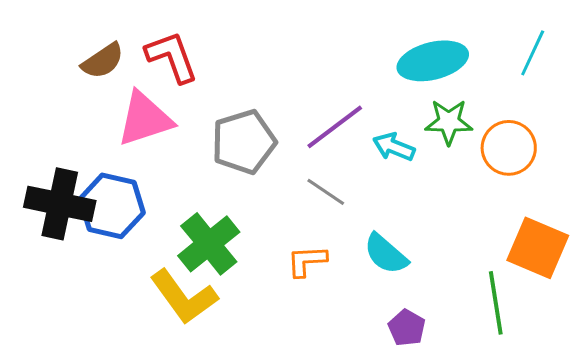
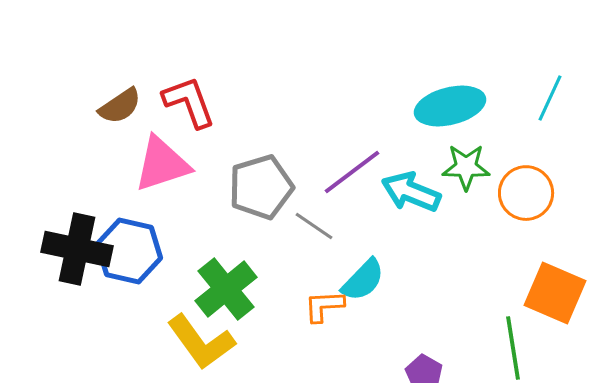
cyan arrow: (394, 147) -> (411, 192), size x1.4
gray line: (326, 192) -> (314, 226), moved
cyan semicircle: (386, 254) -> (363, 280), moved, turned -87

